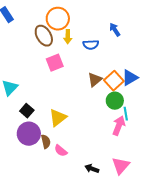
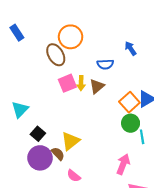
yellow arrow: (68, 37) -> (81, 83), moved
brown triangle: (95, 80) -> (97, 86), moved
pink arrow: (119, 126) -> (123, 164), moved
brown semicircle: (46, 142) -> (58, 154), moved, turned -32

